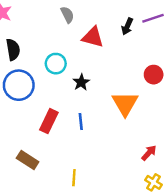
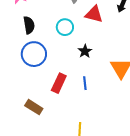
cyan circle: (56, 64) -> (65, 27), moved
brown rectangle: (28, 160) -> (34, 107), moved

